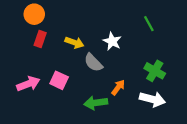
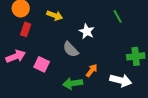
yellow arrow: (74, 43) -> (55, 15), moved
green cross: (155, 71) -> (136, 56), moved, turned -36
pink arrow: (28, 84) -> (16, 56), moved

